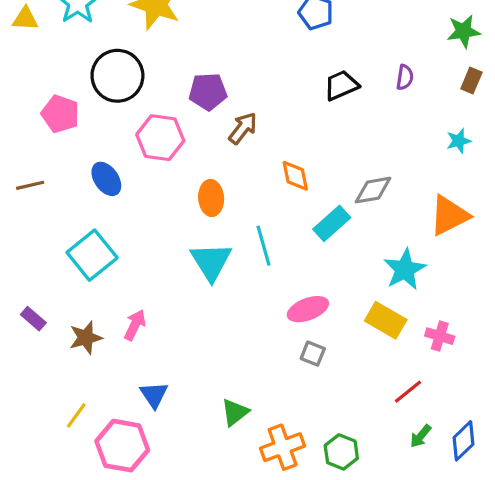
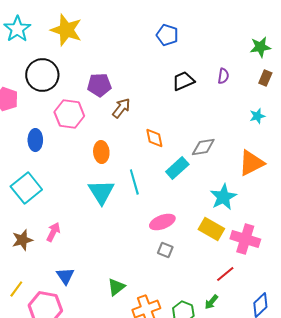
blue ellipse: (106, 179) -> (35, 140), turned 35
pink cross: (440, 336) -> (245, 239), size x1.6
green arrow: (421, 436) -> (211, 302), moved

